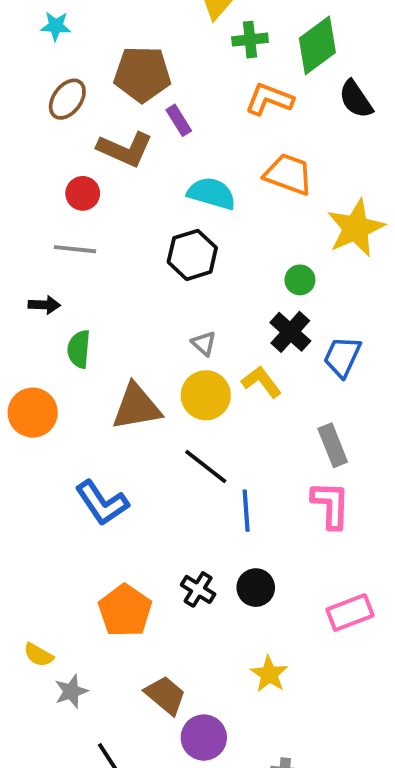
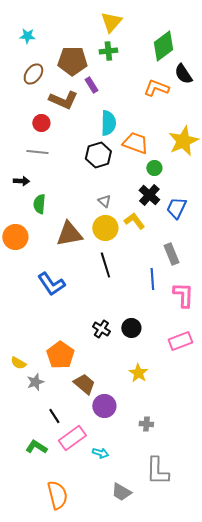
green cross: (250, 40) -> (108, 51), moved
orange L-shape: (269, 99) -> (156, 88), moved
orange trapezoid: (288, 174) -> (135, 143), moved
cyan semicircle: (212, 193) -> (108, 123), turned 75
black line: (206, 466) -> (105, 265), turned 35
pink L-shape: (331, 505) -> (183, 295), moved
blue line: (246, 511) -> (152, 279), moved
orange pentagon: (125, 611) -> (60, 355), moved

